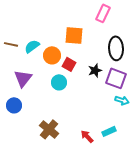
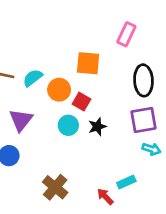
black star: (95, 70) -> (97, 127), moved
purple square: (116, 78) -> (143, 120), turned -30
cyan rectangle: (109, 131) -> (126, 182), moved

